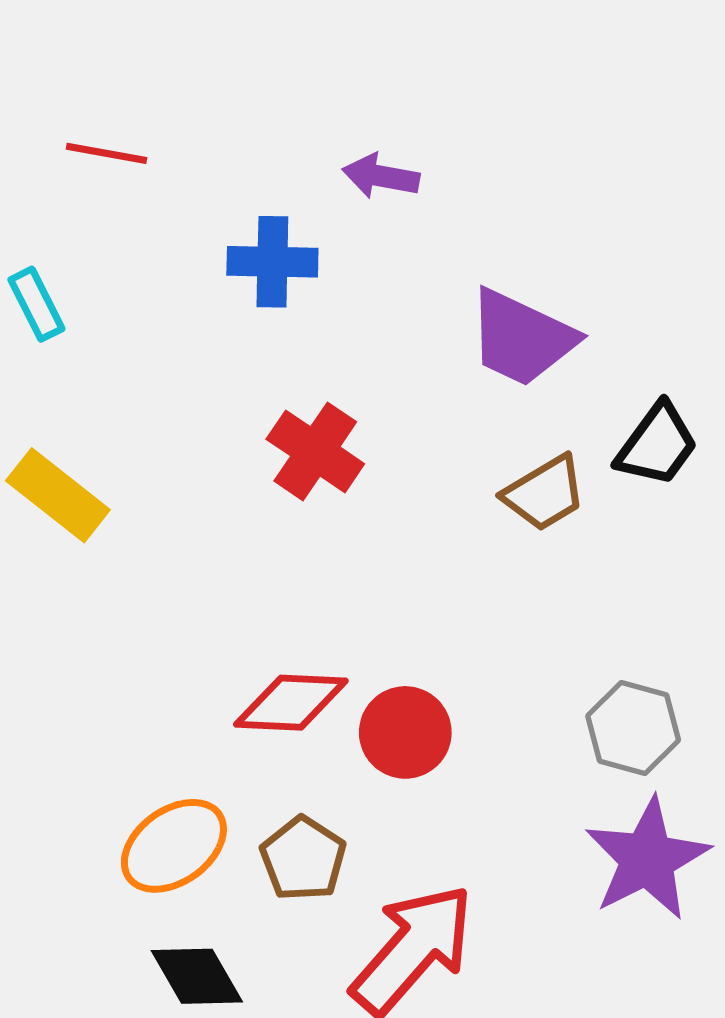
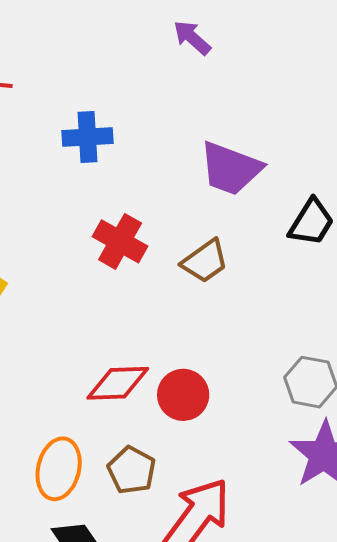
purple arrow: (381, 176) -> (192, 38), moved, turned 36
brown trapezoid: (544, 493) -> (205, 261), moved
orange ellipse: (174, 846) -> (59, 469), turned -36

